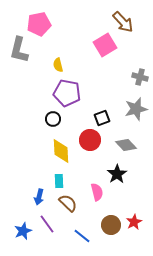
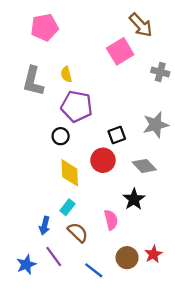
gray L-shape: (19, 50) -> (33, 81), moved
gray cross: (140, 77) -> (160, 72), moved
cyan rectangle: (59, 181) -> (67, 207), turned 40

